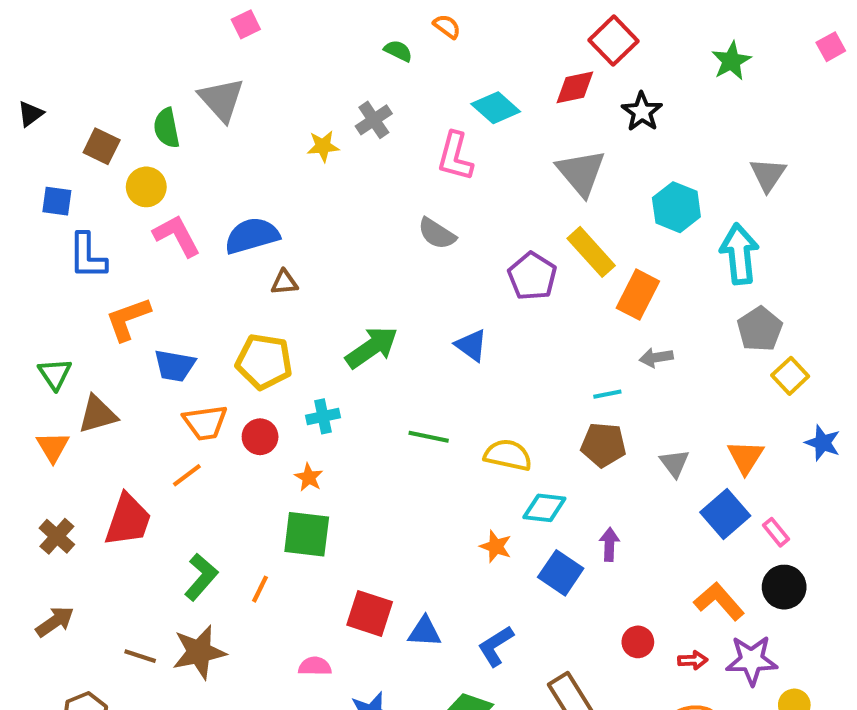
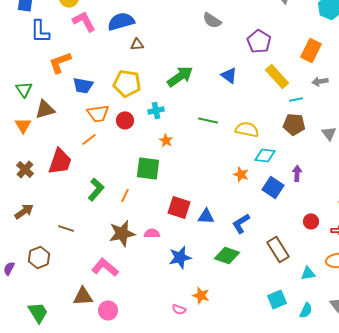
yellow rectangle: (591, 252) -> (277, 76), moved
orange star: (309, 477) -> (166, 140), moved
brown star: (199, 652) -> (122, 233), moved

